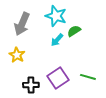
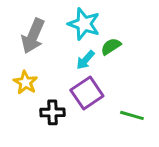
purple square: (58, 78) -> (87, 93), moved
black cross: (31, 85) -> (52, 112), moved

